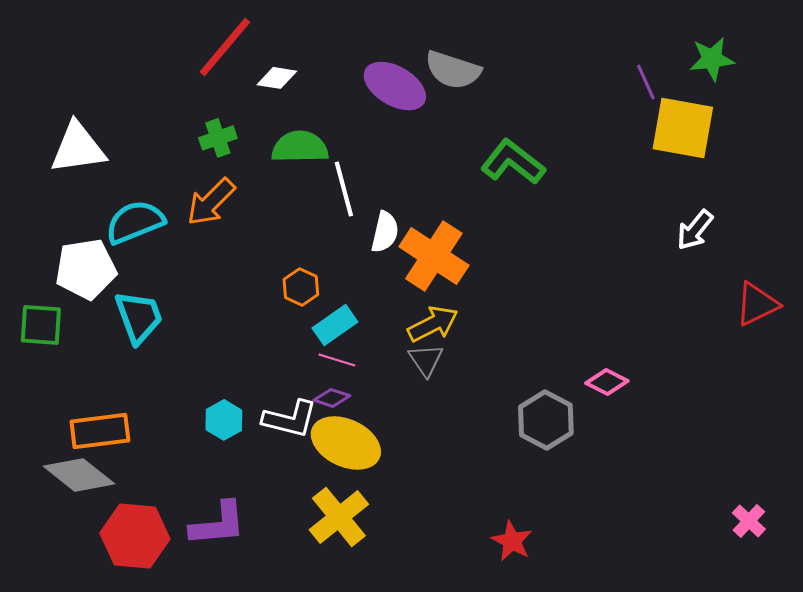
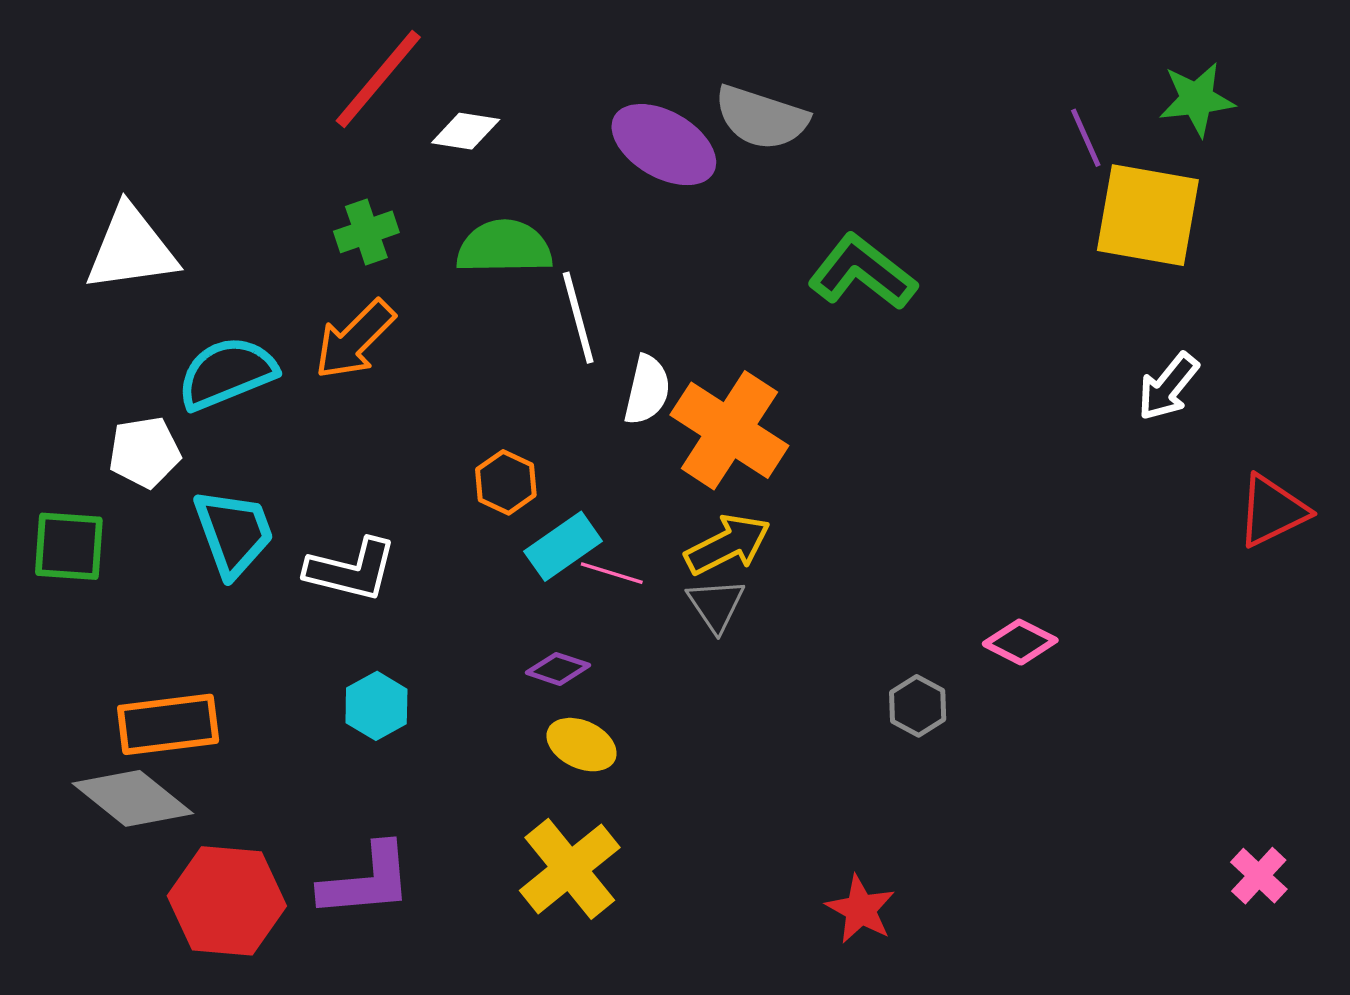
white pentagon: (86, 269) -> (145, 452), size x0.7
pink line: (337, 360) -> (612, 573), moved
white L-shape: (290, 419) -> (351, 570), moved
gray hexagon: (546, 420) -> (918, 706), size x0.6
yellow ellipse: (346, 443) -> (582, 745), size x0.6

